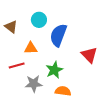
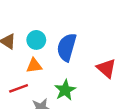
cyan circle: (39, 20) -> (36, 40), moved

